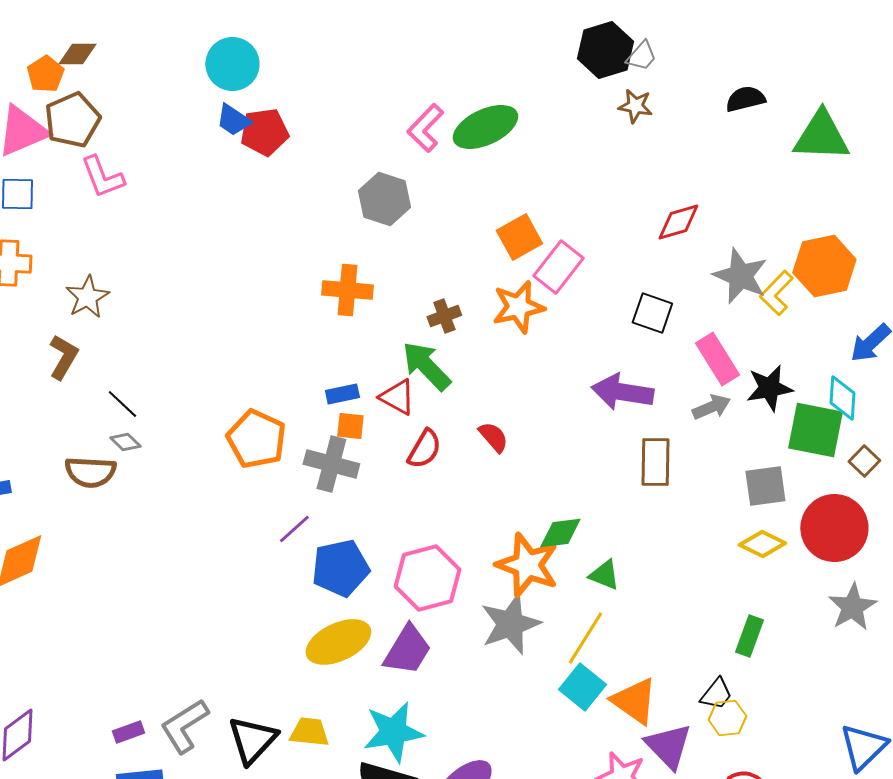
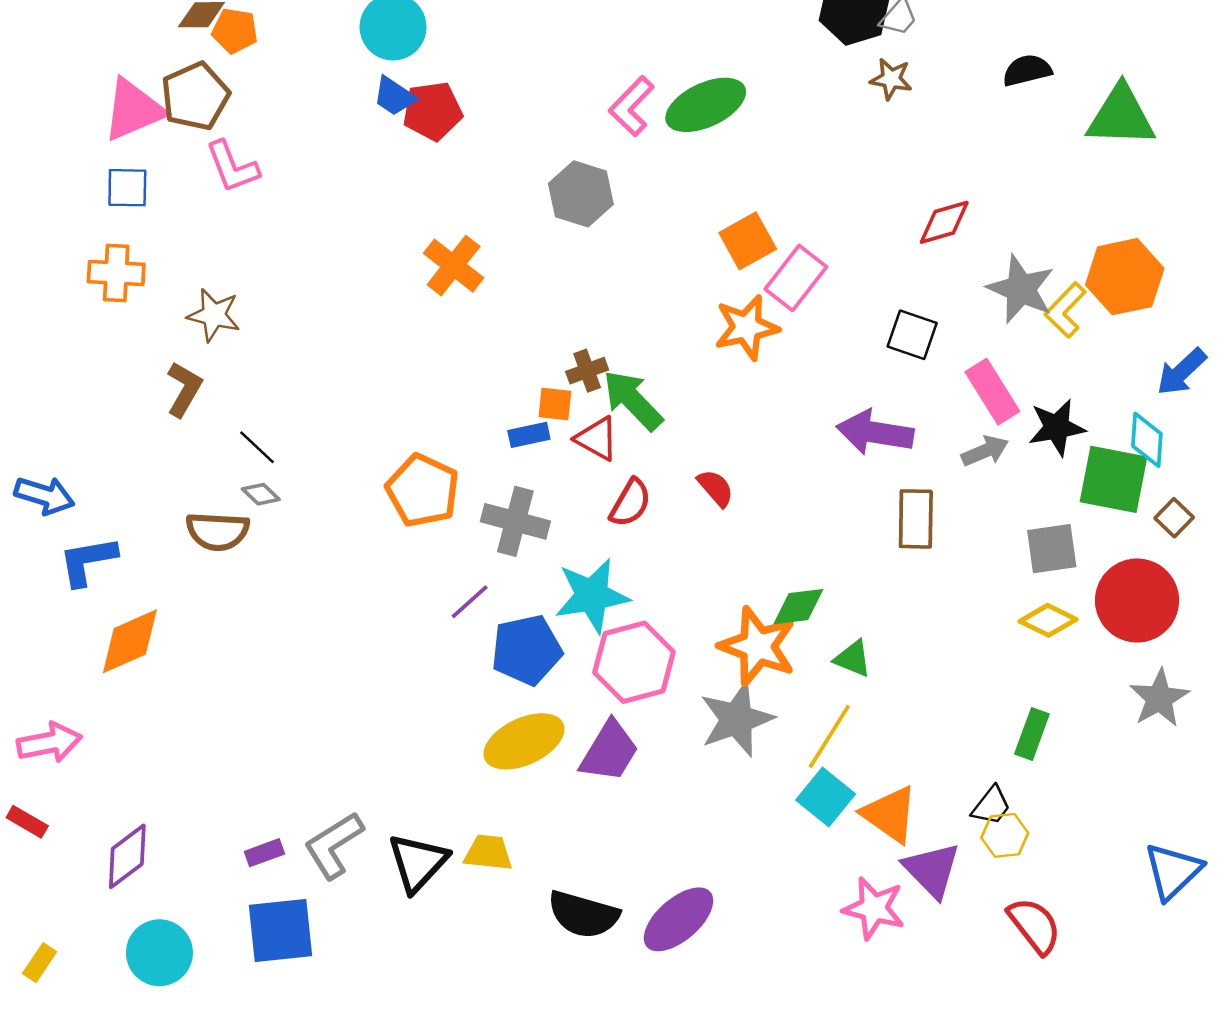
orange pentagon: (45, 74) -> (235, 31), moved, turned -30
orange cross: (347, 290) -> (454, 266), moved, turned 33
brown star: (87, 297) -> (214, 315), turned -30
brown cross: (444, 316) -> (587, 371), moved
orange square: (350, 426) -> (555, 404), moved
cyan star: (393, 732) -> (592, 596), moved

